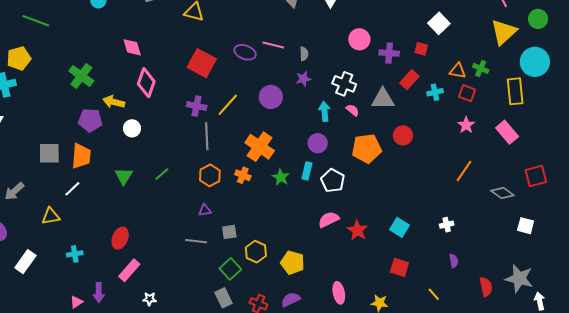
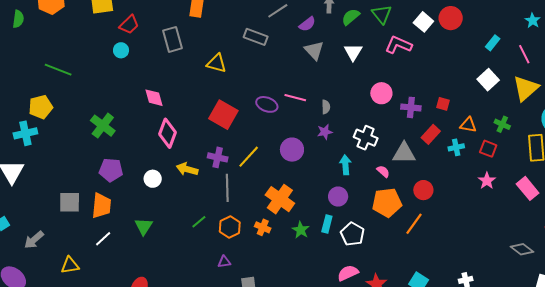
white square: (439, 23) -> (488, 80), moved
orange triangle: (458, 71) -> (468, 125), moved
yellow arrow: (114, 102) -> (187, 169), moved
pink semicircle: (353, 110) -> (383, 171), moved
orange line: (464, 171) -> (414, 224), moved
green line: (162, 174) -> (199, 222), moved
white line: (72, 189) -> (103, 239), moved

